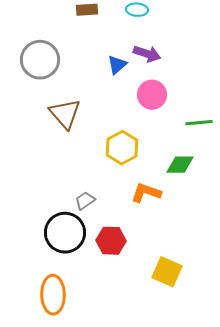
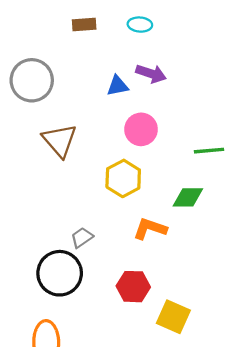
blue triangle: (117, 65) -> (118, 86), turned 30
pink circle: (152, 95) -> (141, 129), moved
red hexagon: (111, 241) -> (133, 287), moved

